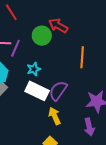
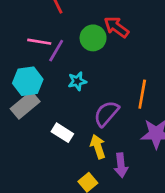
orange line: (82, 57) -> (142, 94), moved
white rectangle: (37, 91) -> (62, 133), moved, size x0.7
purple arrow: (89, 127) -> (121, 165), moved

